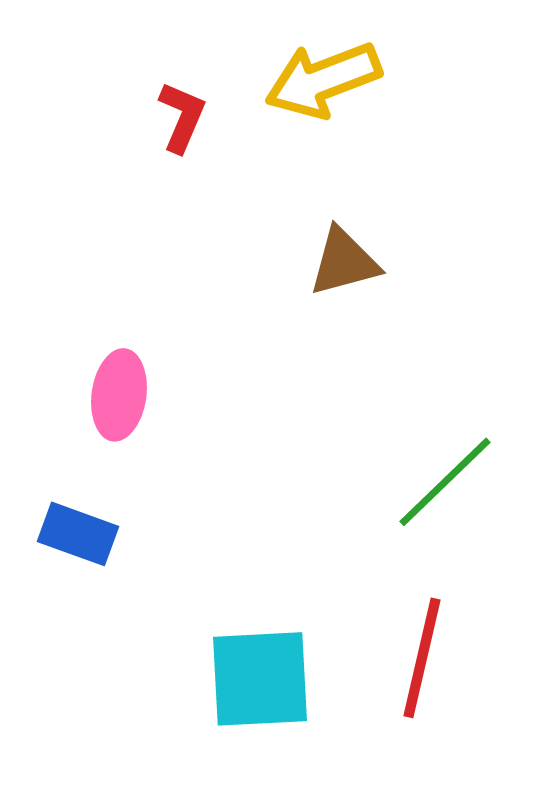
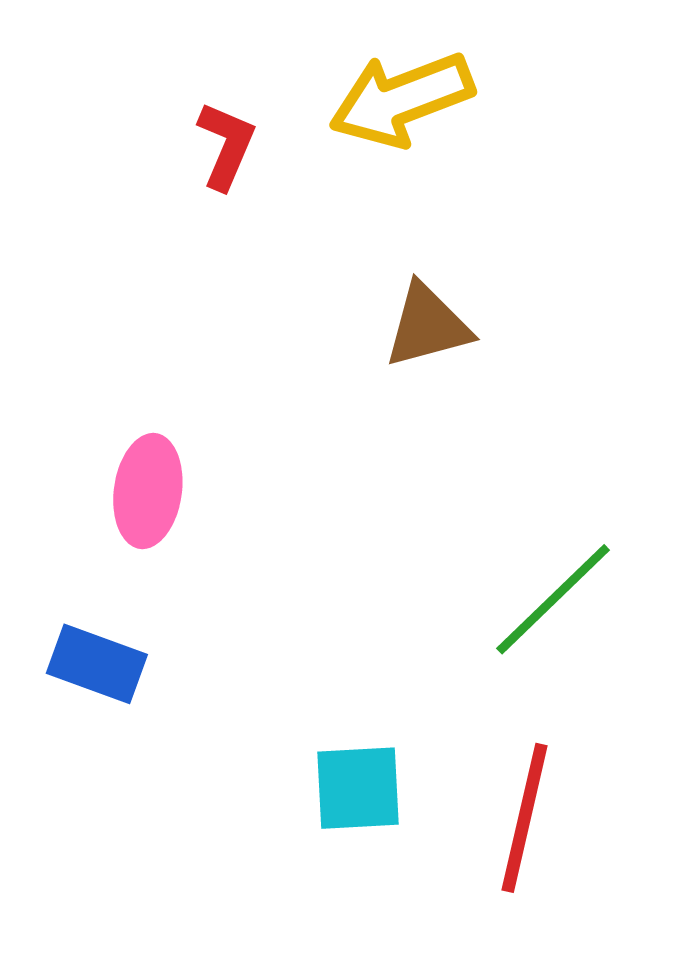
cyan square: (260, 679) -> (358, 788), moved, size x0.7

